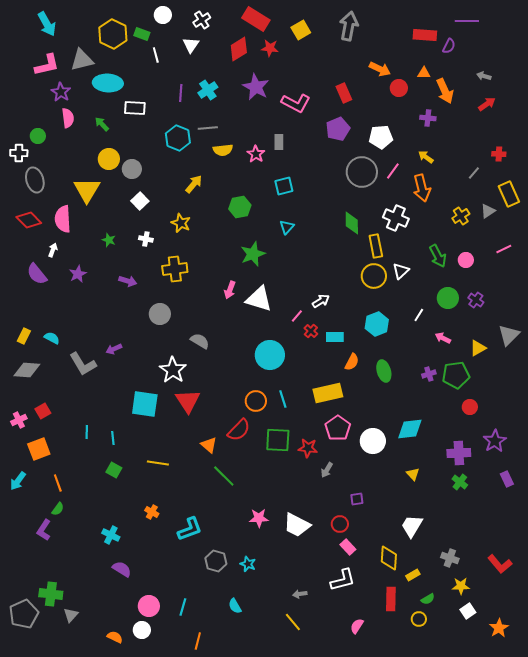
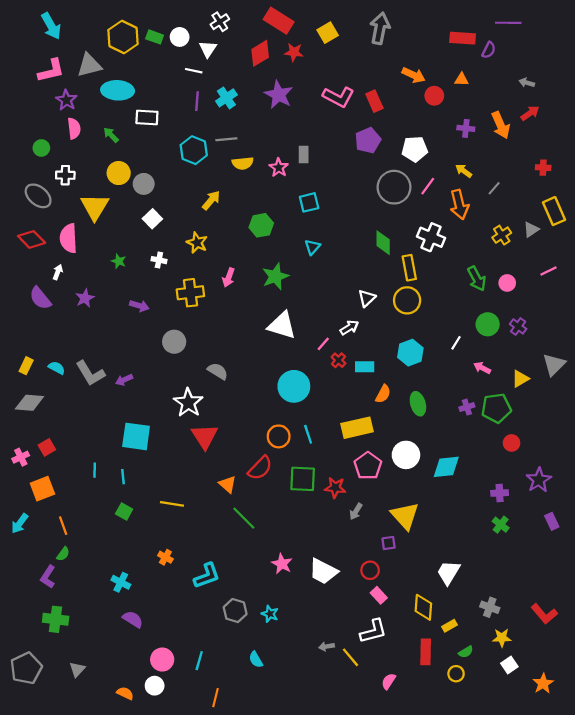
white circle: (163, 15) -> (180, 37), moved
white line: (156, 55) -> (194, 71), moved, turned -63
orange arrow: (445, 91) -> (501, 125), moved
pink L-shape: (296, 103) -> (338, 97), moved
white cross: (19, 153) -> (65, 175), moved
gray line: (474, 173) -> (494, 188), moved
gray ellipse: (35, 180) -> (38, 196), turned -35
white triangle: (401, 271) -> (367, 298), moved
pink arrow: (230, 290) -> (229, 278), moved
gray L-shape: (83, 364) -> (90, 373), moved
cyan square: (145, 404) -> (136, 436), moved
white circle: (373, 441) -> (406, 455), moved
purple cross: (459, 453) -> (500, 493), size x0.7
yellow triangle: (413, 474) -> (405, 516), moved, size x2.0
pink star: (259, 518) -> (282, 564), turned 30
green cross: (51, 594) -> (56, 619), moved
yellow line: (293, 622) -> (350, 657), moved

